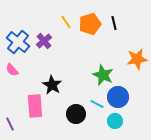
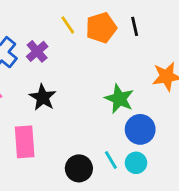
black star: (52, 85) -> (43, 97), moved
cyan line: (97, 104) -> (111, 160), moved, turned 32
black circle: (76, 114) -> (79, 168), moved

